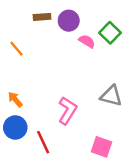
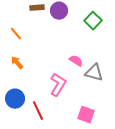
pink semicircle: (87, 41) -> (76, 61), moved
orange arrow: (15, 100) -> (17, 63), moved

